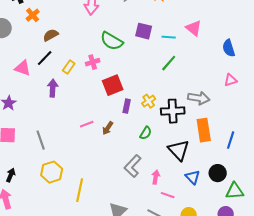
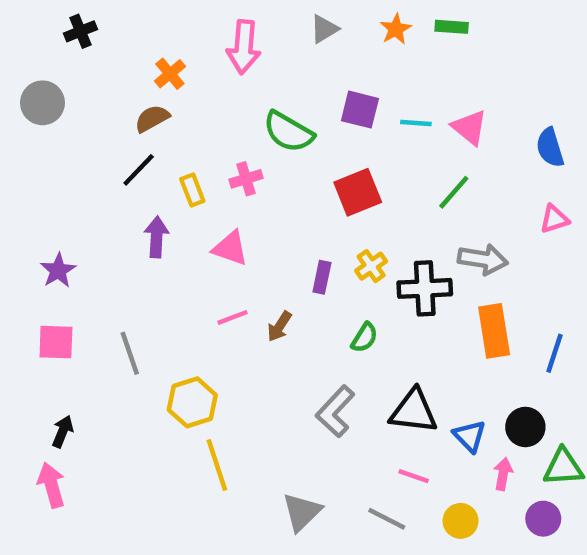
orange cross: (33, 15) -> (170, 74), moved
pink triangle: (194, 28) -> (469, 127), moved
green line: (169, 63) -> (454, 192), moved
yellow rectangle: (69, 67) -> (192, 190), turned -56
pink triangle: (23, 68) -> (230, 248), moved
red square: (113, 85) -> (358, 192), moved
black triangle: (179, 150) -> (414, 411), moved, turned -40
yellow hexagon: (52, 172) -> (192, 402), moved
pink arrow: (156, 177) -> (503, 474), moved
yellow line: (80, 190) -> (217, 465), turned -30

